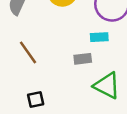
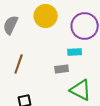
brown line: (28, 52) -> (19, 64), turned 54

